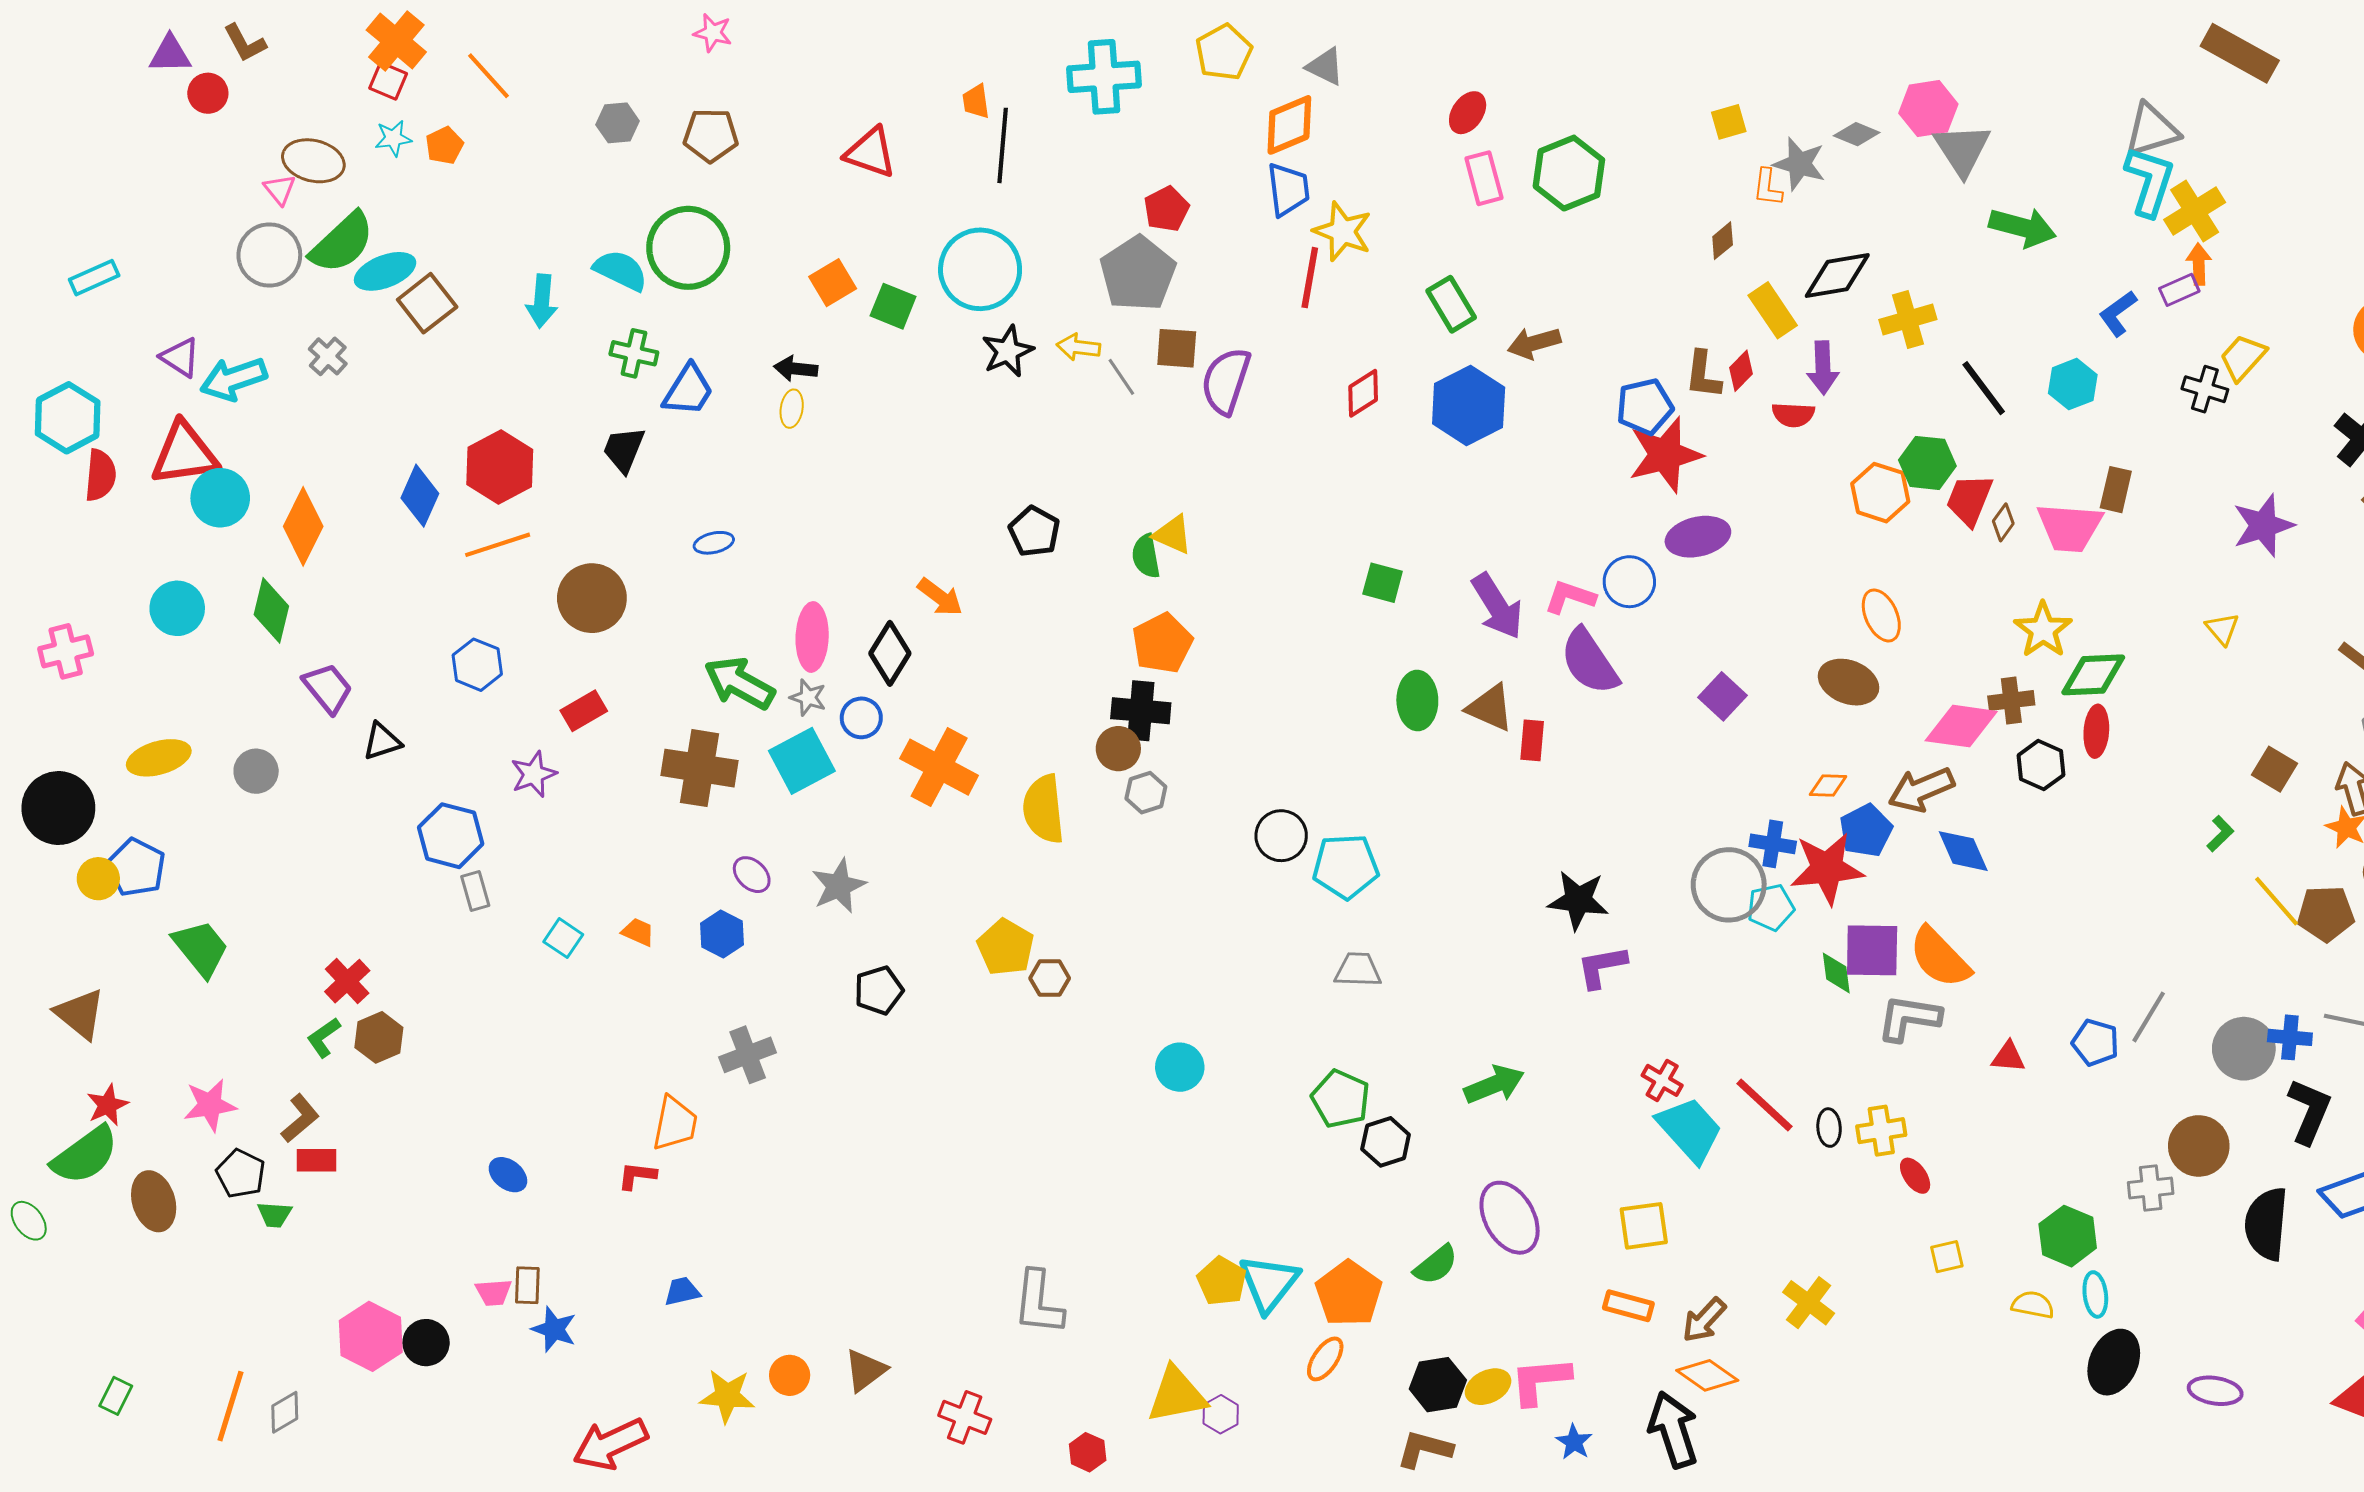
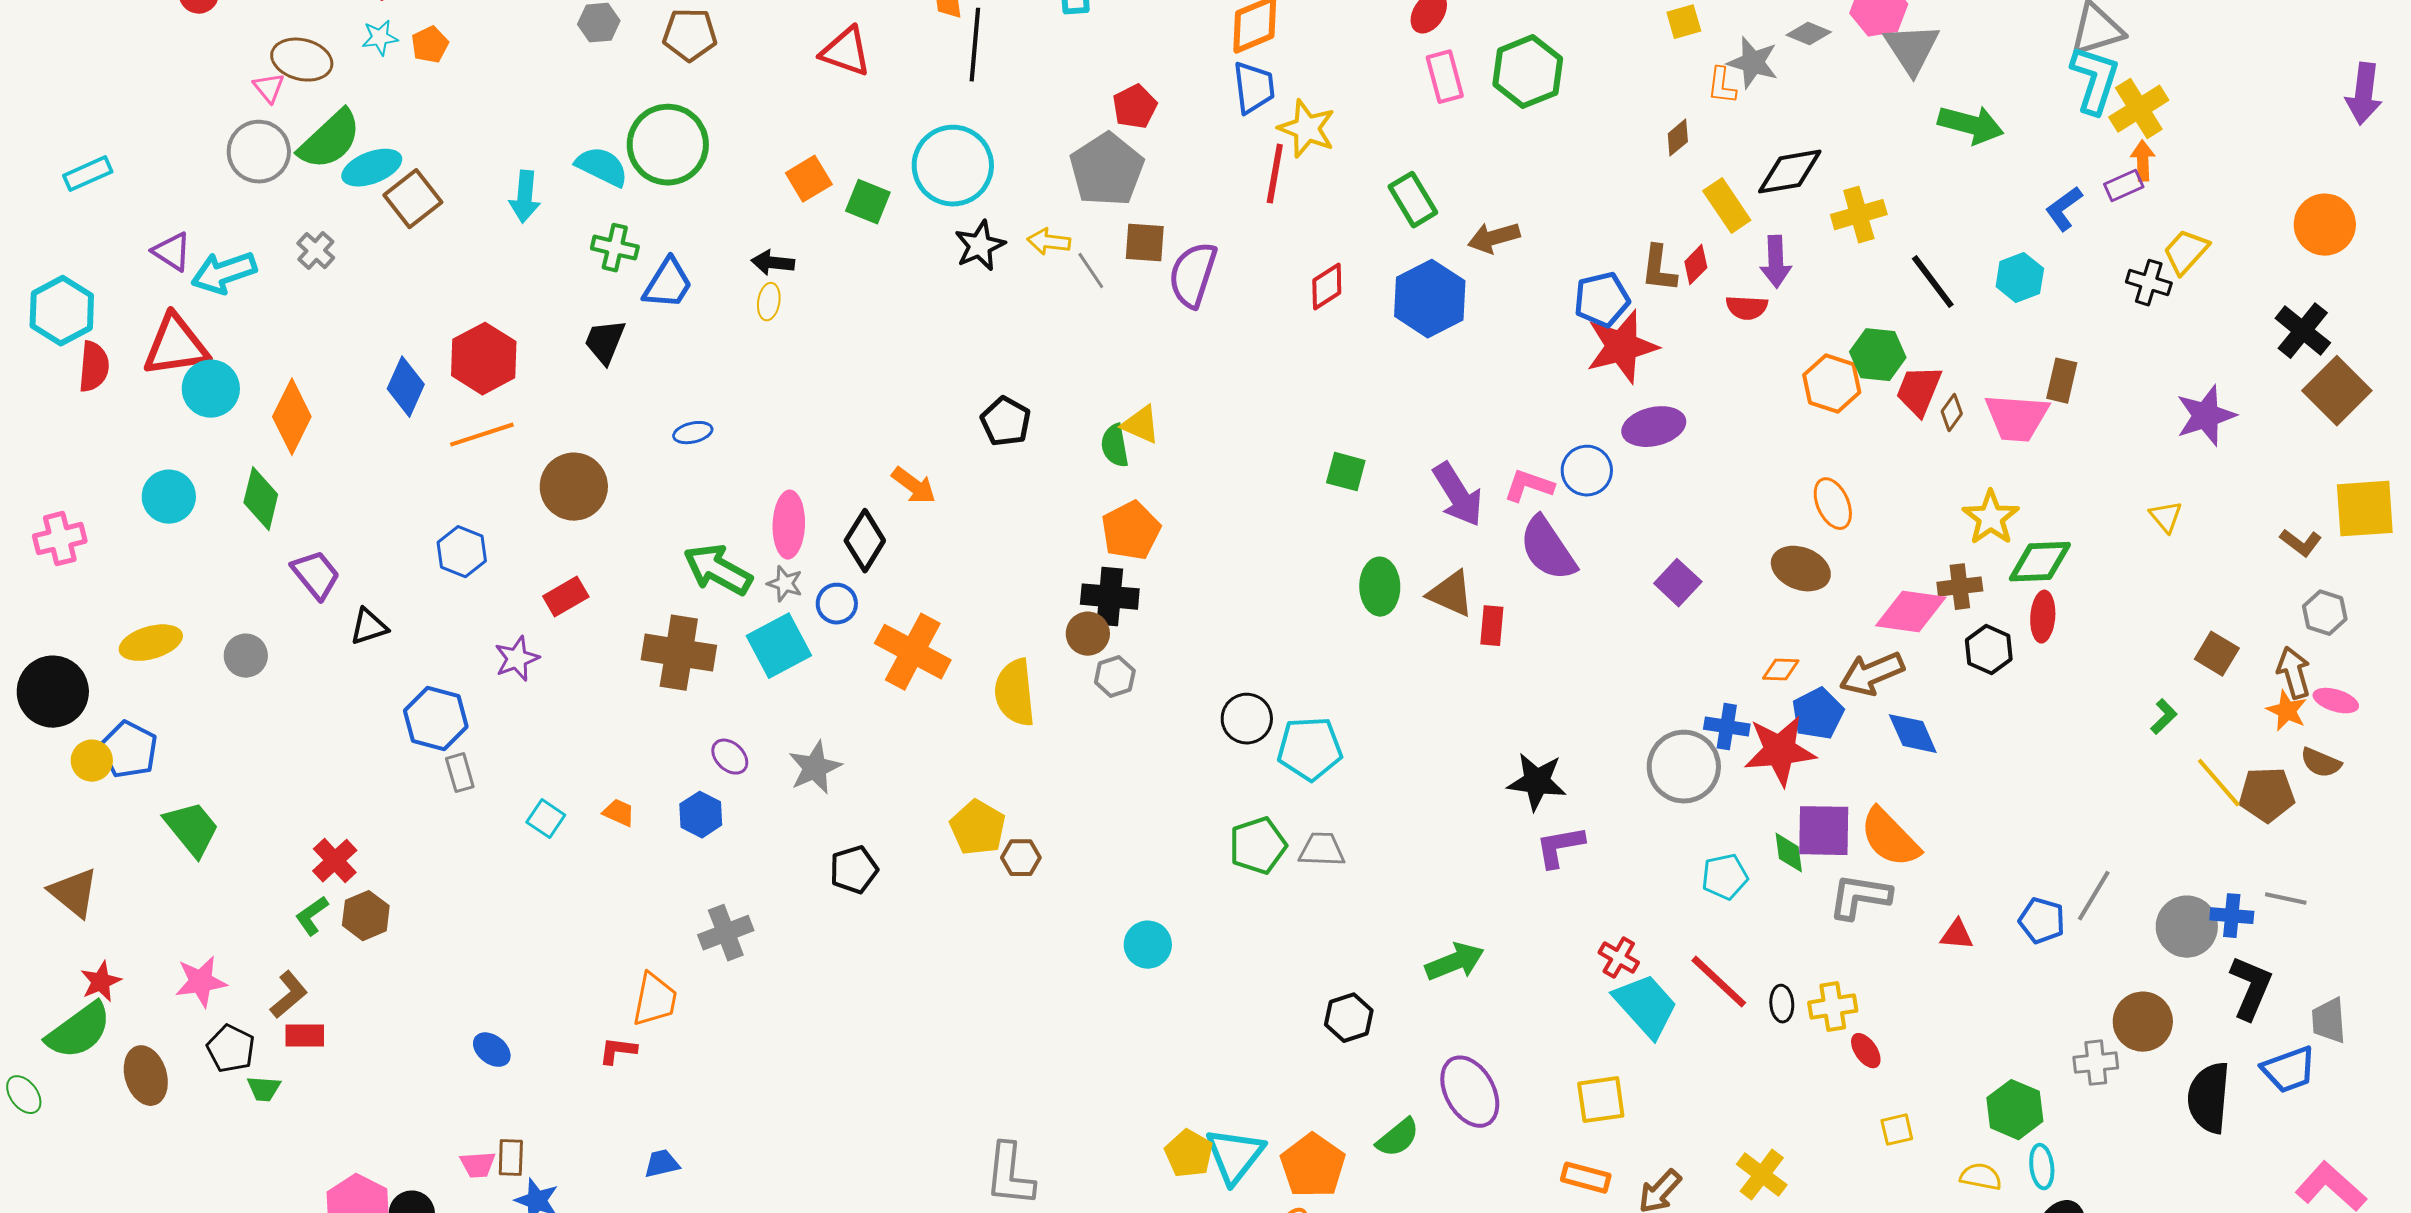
cyan pentagon: (1771, 907) -> (1725, 877), moved
green pentagon: (1341, 1099) -> (1258, 846), moved, turned 30

